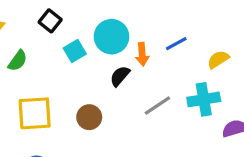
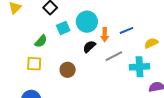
green semicircle: (18, 61) -> (41, 41), moved
gray line: (157, 106) -> (114, 56), moved
yellow square: (35, 113) -> (34, 64), size x0.7

